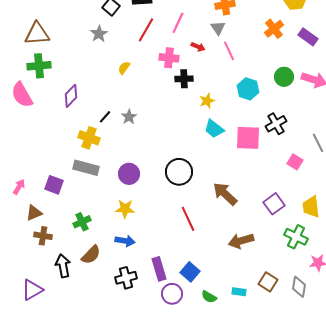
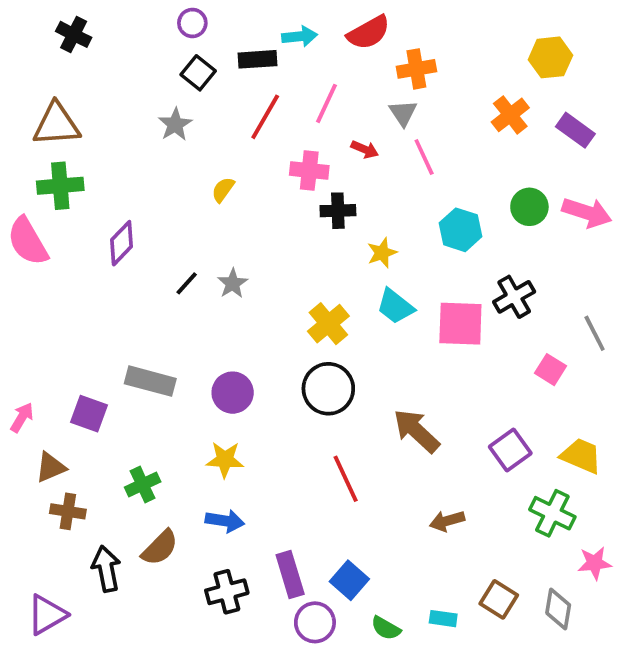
yellow cross: (89, 138) -> (328, 324), moved, turned 30
yellow trapezoid: (311, 207) -> (581, 456), turned 120
brown arrow: (241, 241) -> (447, 521), size x0.7

